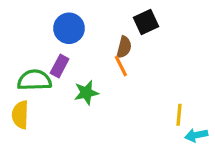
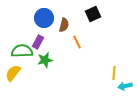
brown semicircle: (124, 47) -> (64, 25), moved
green star: (86, 93) -> (45, 60), moved
yellow semicircle: (20, 115) -> (13, 73), turned 36

